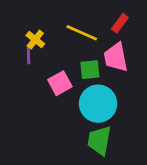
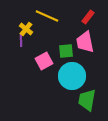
yellow line: (82, 33) -> (47, 16), moved
green trapezoid: (99, 140) -> (87, 100), moved

